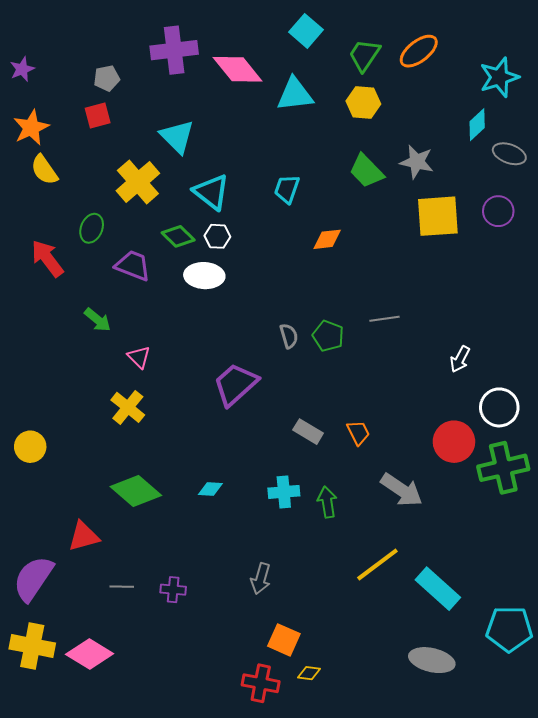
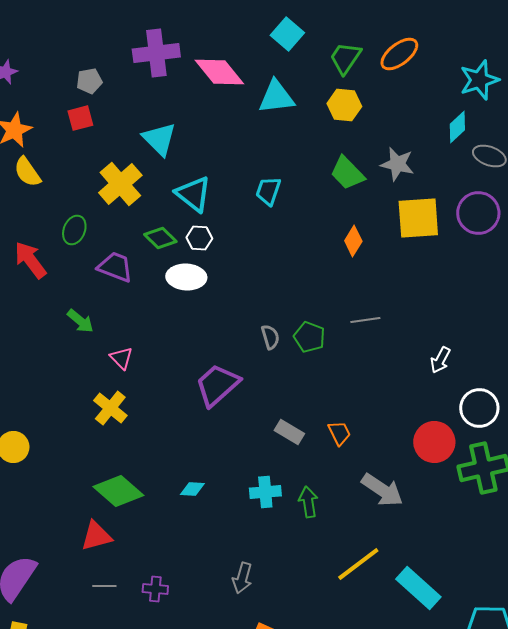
purple circle: (498, 211) -> (478, 213), size x1.4
orange diamond: (327, 239) -> (353, 241), moved, turned -52
red triangle: (84, 536) -> (96, 536), moved

